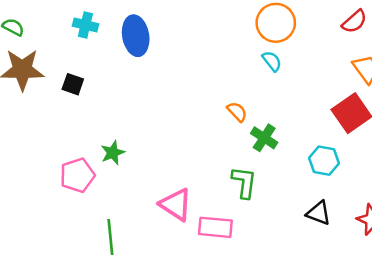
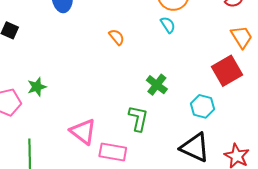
orange semicircle: (237, 112) -> (117, 37), moved
black triangle: (319, 213) -> (195, 147), size x1.5

